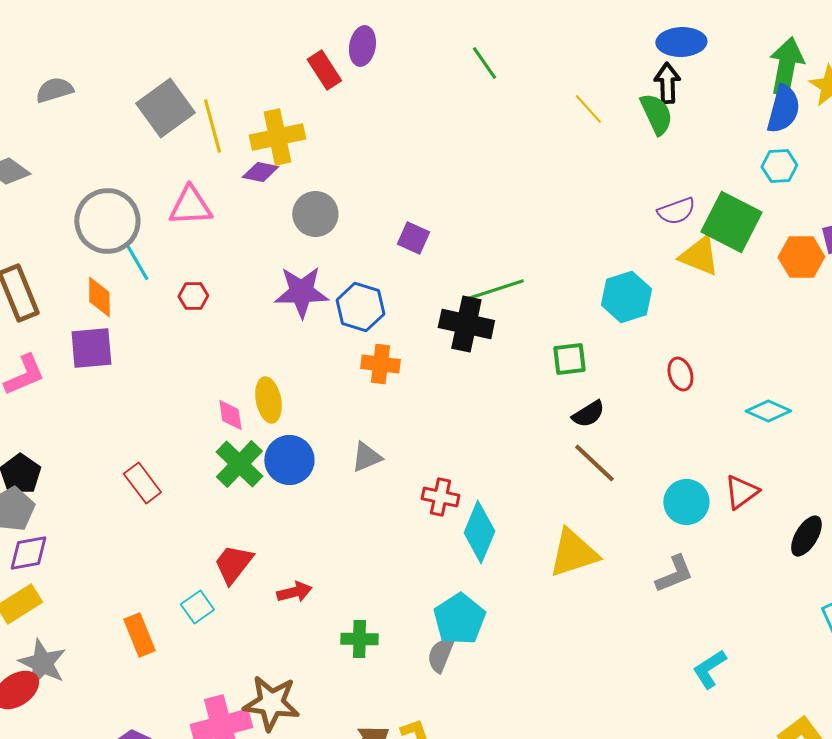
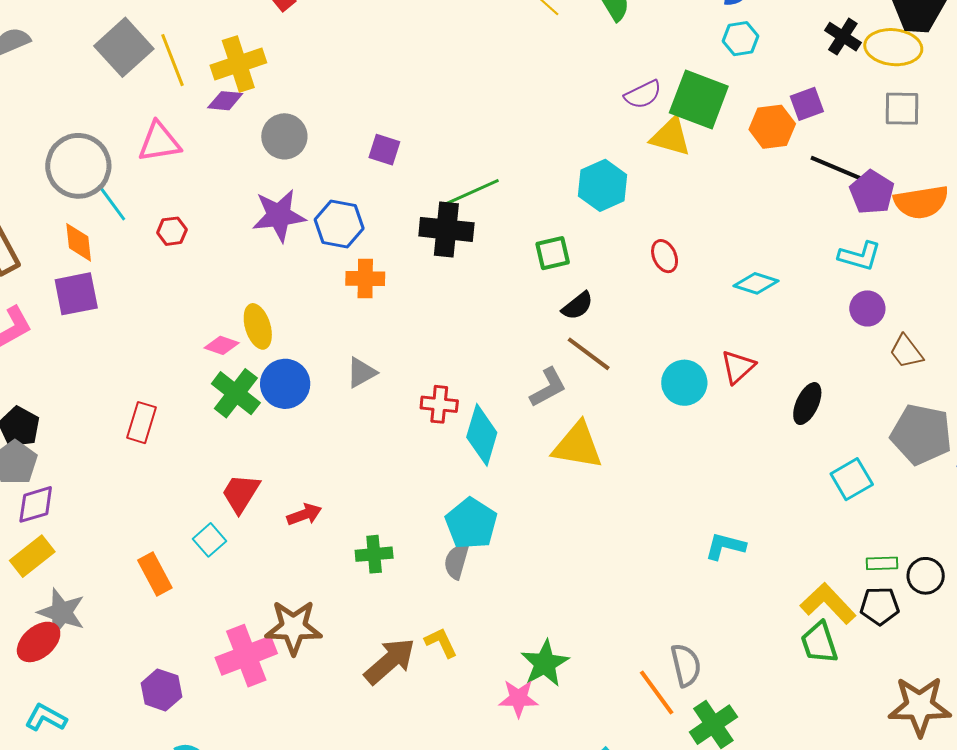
pink diamond: (230, 415) -> (222, 345), turned -56
red rectangle: (142, 483) -> (141, 423), turned 60
yellow triangle: (573, 553) -> (578, 446), turned 34
gray L-shape: (674, 574) -> (548, 387), moved
cyan L-shape: (709, 669) -> (725, 546), turned 54

